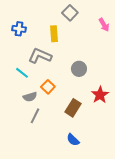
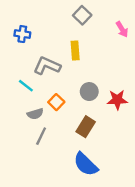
yellow rectangle: (54, 34) -> (75, 50), moved
gray circle: (79, 69) -> (89, 92), moved
red star: (100, 95) -> (117, 100), moved, turned 30
blue semicircle: (73, 140) -> (86, 164), size x1.6

